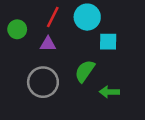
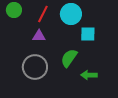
green circle: (17, 29) -> (14, 10), moved

